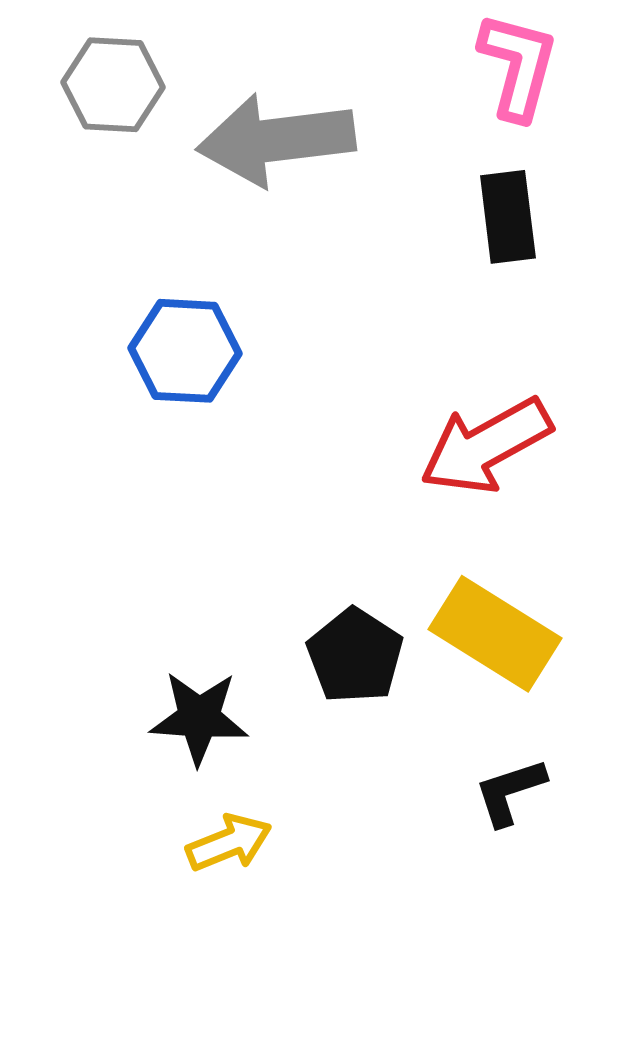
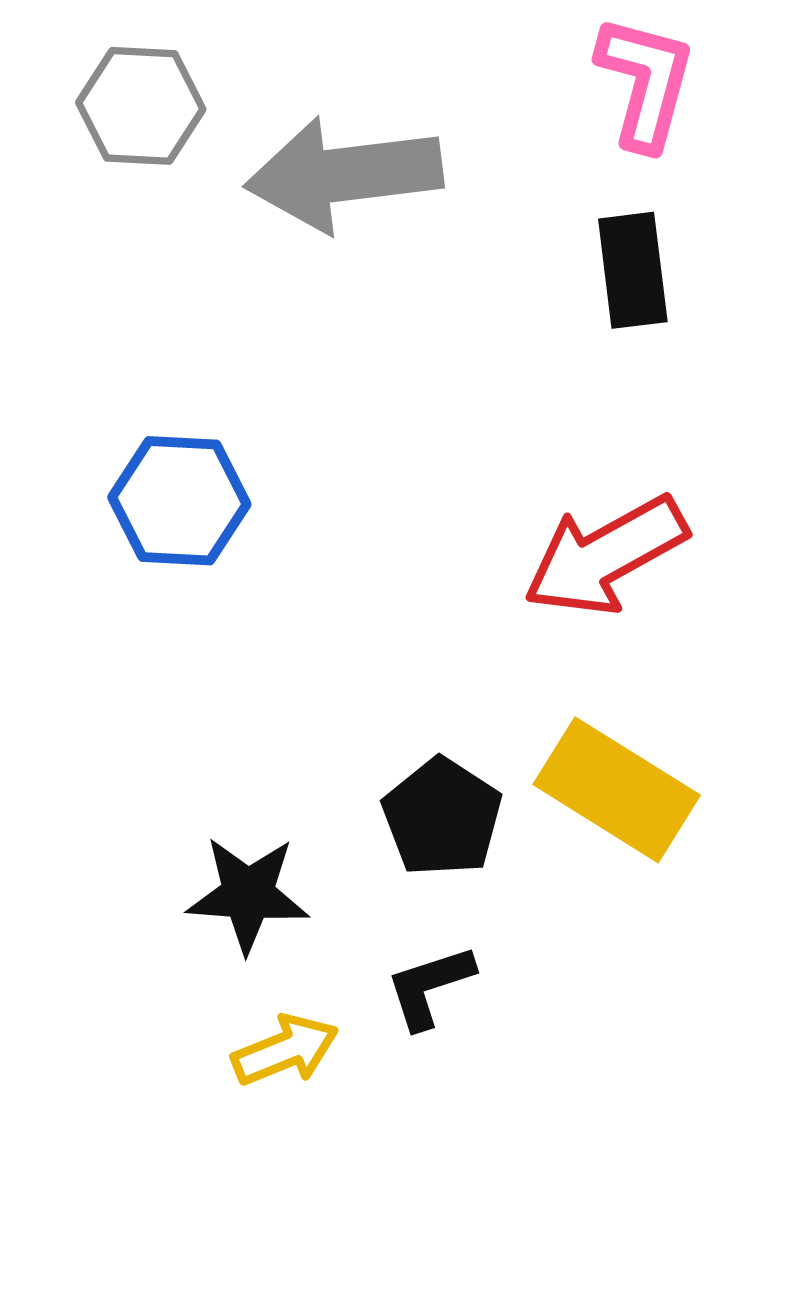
blue hexagon: (185, 351) -> (179, 501), moved
black L-shape: (510, 792) -> (430, 987), moved

